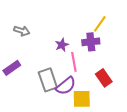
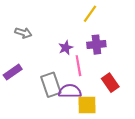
yellow line: (100, 24) -> (90, 14), moved
purple semicircle: (66, 86) -> (70, 91), turned -140

